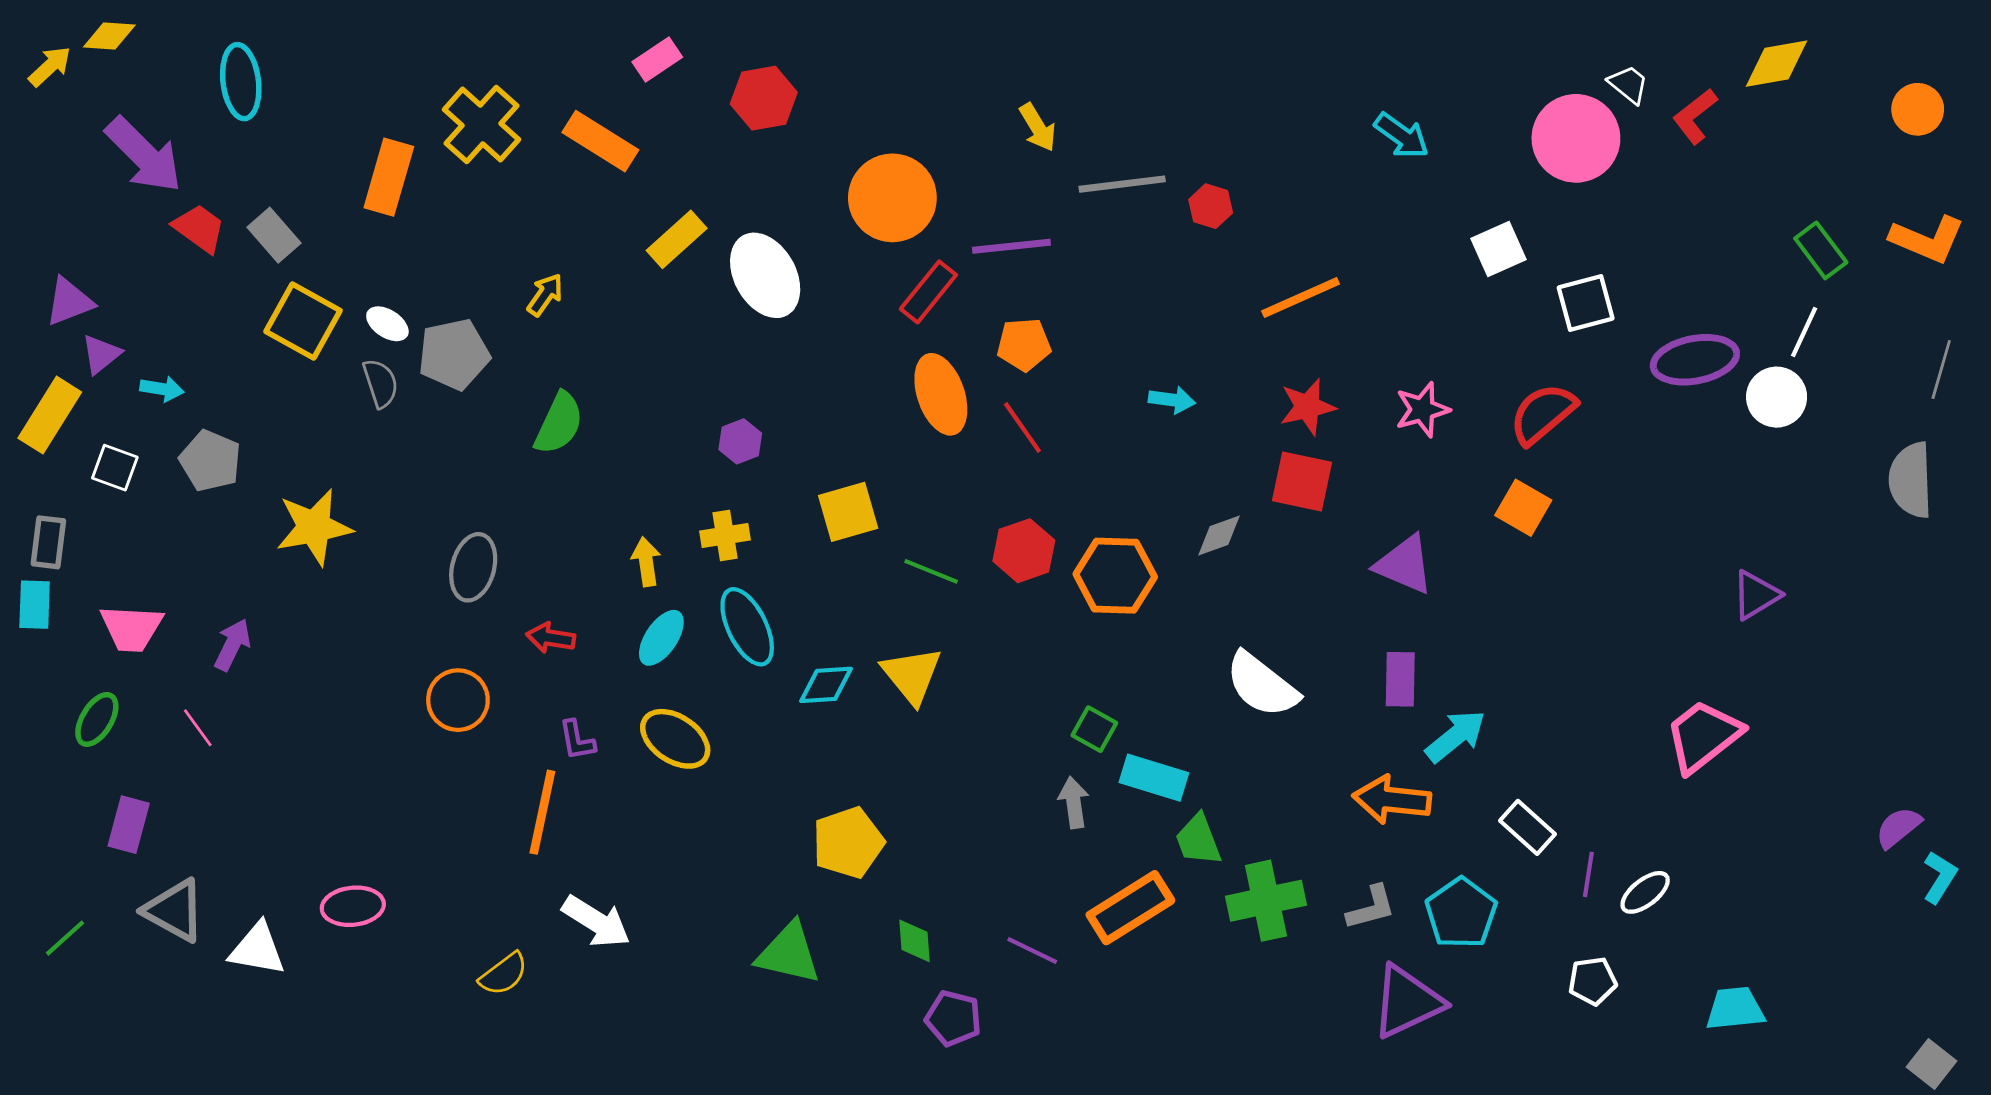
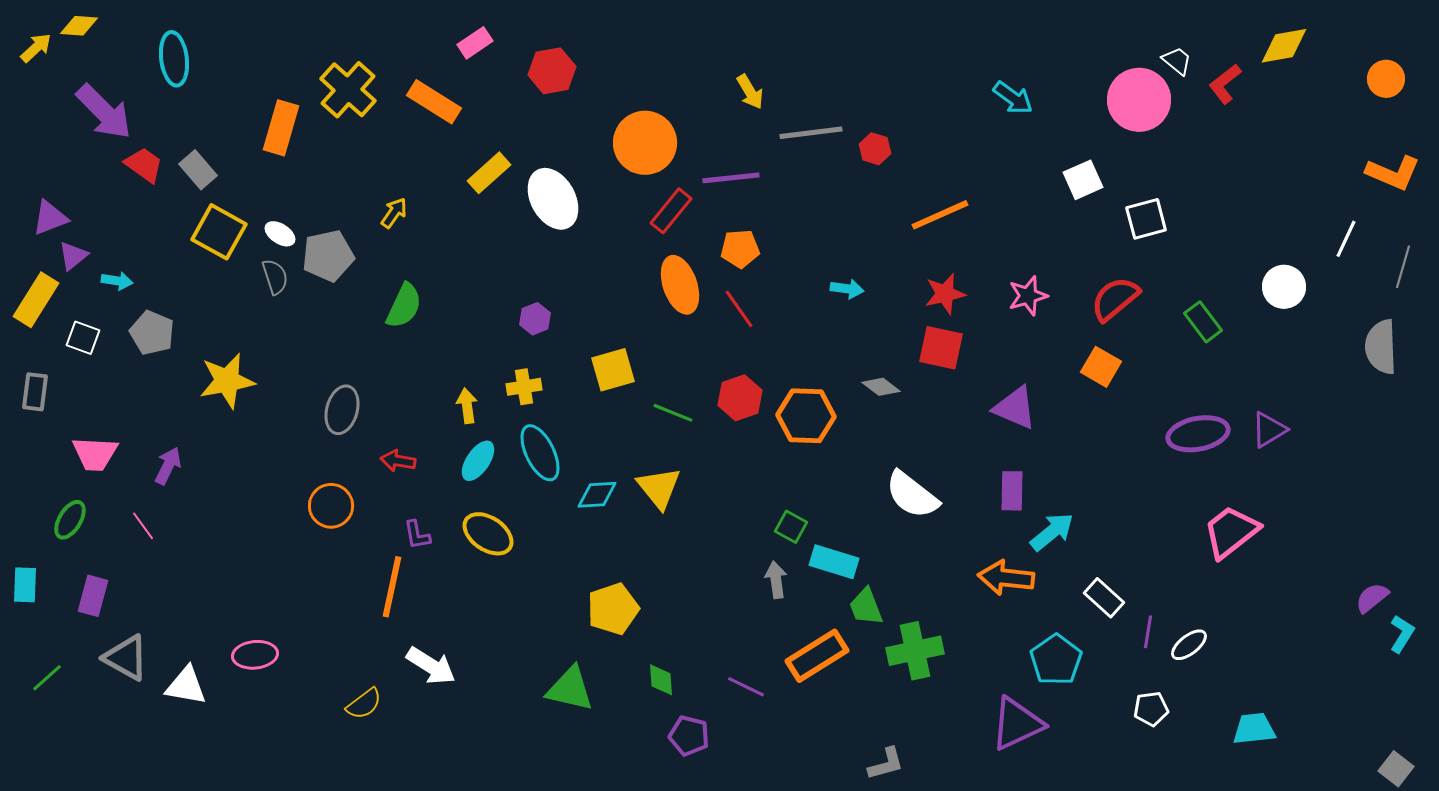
green rectangle: (1821, 250) -> (1203, 322), moved
white line: (1804, 332) -> (1346, 239), moved
purple ellipse: (1695, 360) -> (1198, 434), moved
gray diamond: (1219, 535) -> (881, 387), turned 57
cyan rectangle: (35, 605) -> (25, 585), moved
gray L-shape: (1371, 908) -> (886, 764), moved

